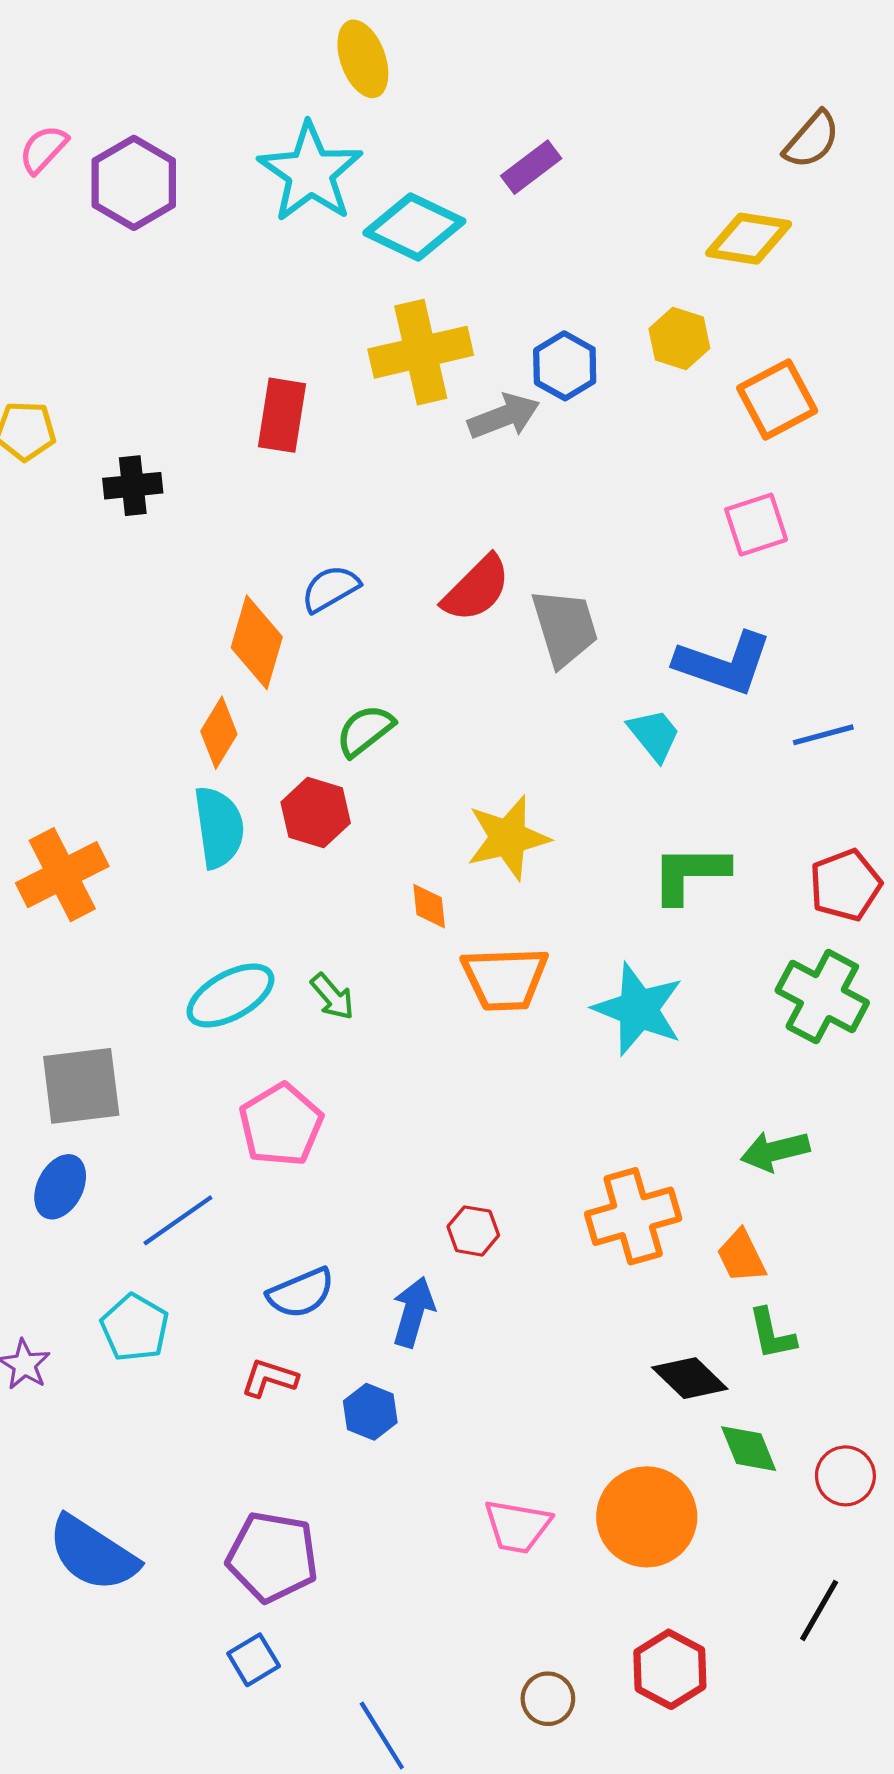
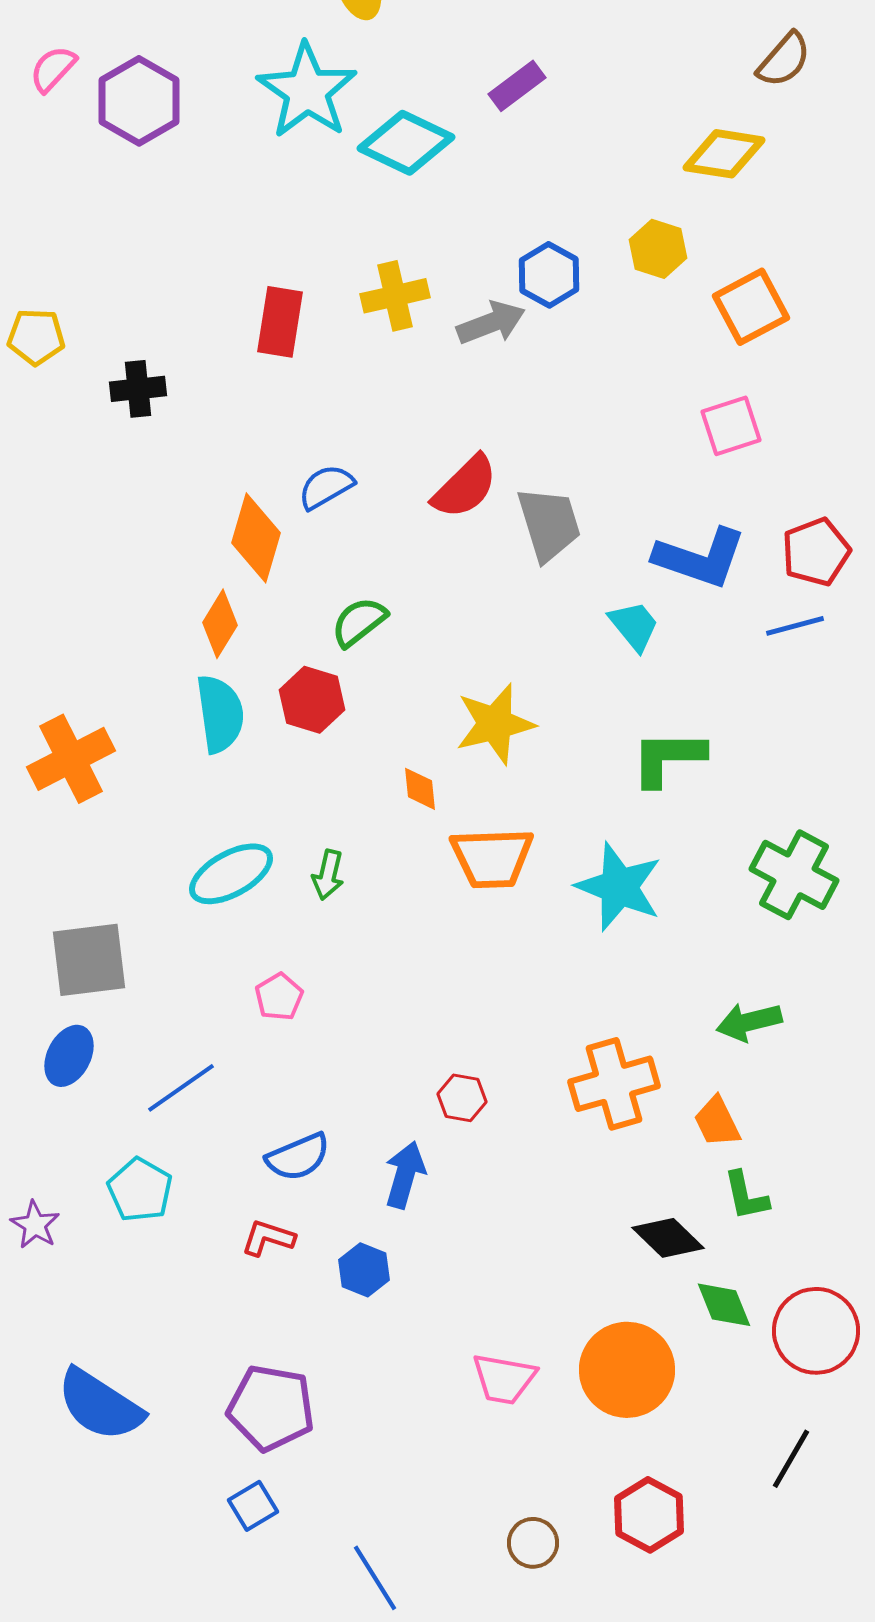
yellow cross: (421, 352) -> (395, 296), moved, size x0.7
red pentagon: (845, 885) -> (816, 552), moved
green arrow: (332, 997) -> (328, 875), turned 54
pink pentagon: (281, 1125) -> (279, 997), size x0.6
red circle: (845, 1476) -> (816, 1331), size x1.5

